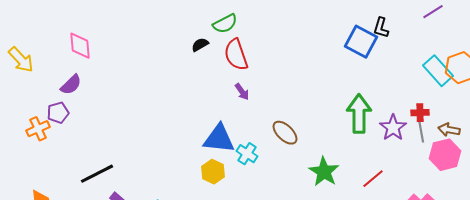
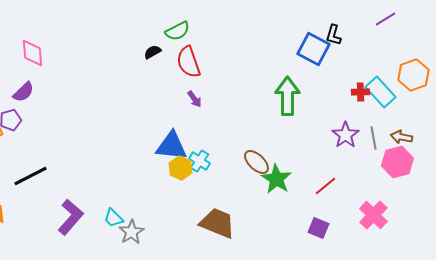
cyan rectangle: (438, 71) -> (380, 92), moved
red cross: (420, 113) -> (360, 92), moved
green arrow: (359, 114) -> (287, 96), moved
brown ellipse: (285, 133) -> (256, 162), moved
yellow hexagon: (213, 172) -> (180, 168), moved
black line: (97, 174) -> (30, 176), moved

